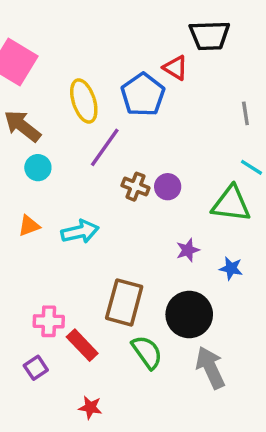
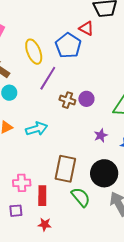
red rectangle: (82, 345) -> (42, 196), turned 48
purple square: (36, 368) -> (16, 211), turned 32
red star: (90, 407) -> (45, 224), moved

